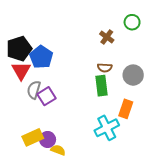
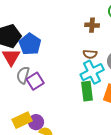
brown cross: (107, 37) -> (92, 25), turned -32
green rectangle: (101, 86) -> (87, 91), moved
cyan cross: (107, 128) -> (92, 72), moved

